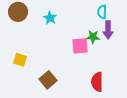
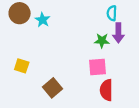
cyan star: (50, 18) -> (43, 20), moved
pink square: (80, 46) -> (98, 67), moved

